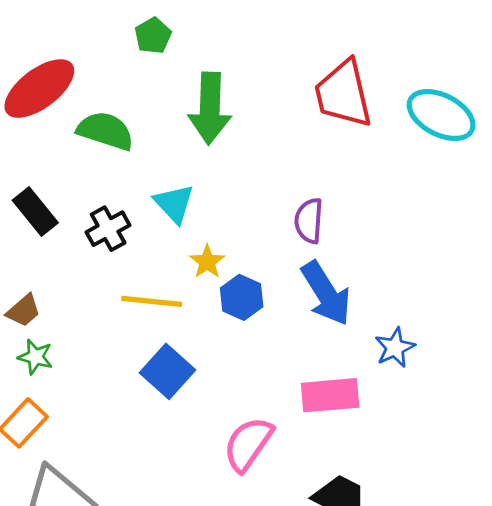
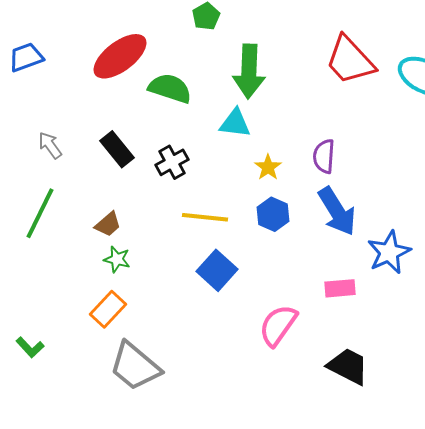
red trapezoid: (343, 94) -> (350, 60), turned -30
cyan triangle: (174, 204) -> (235, 123), moved, turned -40
yellow star: (207, 262) -> (268, 167), moved
blue star: (395, 348) -> (389, 252), size x1.4
pink rectangle: (330, 395) -> (340, 288), size x0.7

